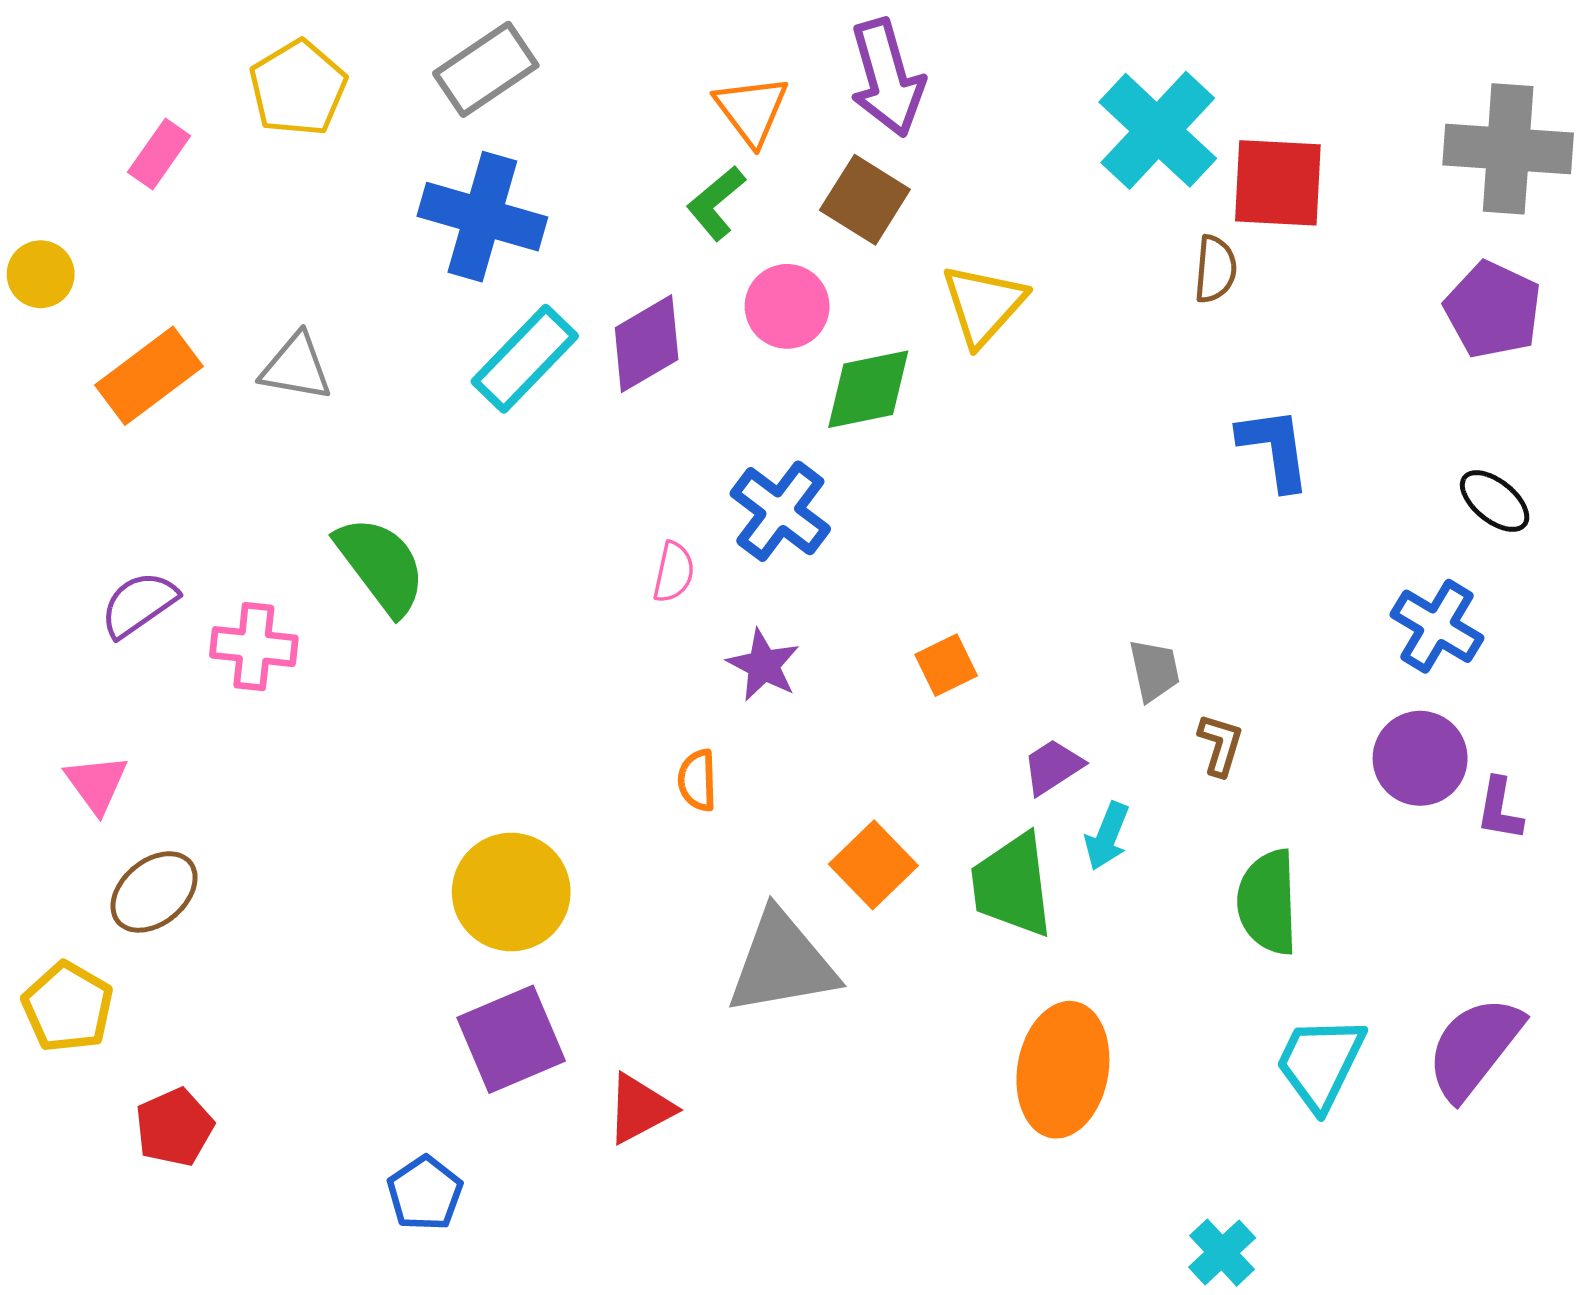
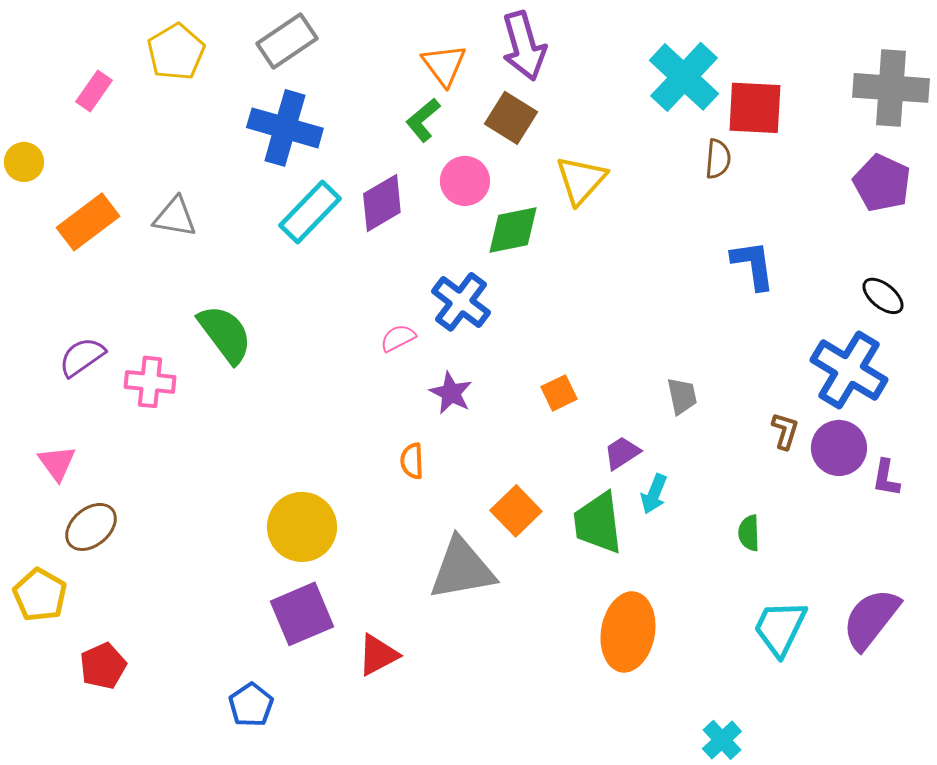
pink semicircle: (674, 572) -> (398, 338), turned -129
blue cross: (1437, 626) -> (849, 370), size x1.4
brown L-shape: (1220, 745) -> (785, 431), moved
green semicircle: (1268, 902) -> (749, 533), size x0.6

